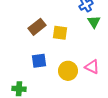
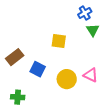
brown rectangle: (37, 27) -> (15, 57), moved
blue square: (39, 61) -> (38, 69), turned 35

